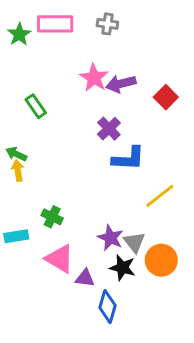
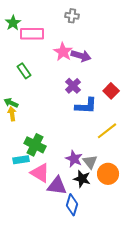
pink rectangle: (55, 24) -> (32, 34), moved
purple arrow: (121, 84) -> (81, 56), turned -150
red square: (166, 97) -> (111, 91), moved
green cross: (52, 217) -> (35, 145), size x1.5
cyan rectangle: (16, 236) -> (21, 160), moved
purple triangle: (85, 278) -> (57, 186), size x1.5

